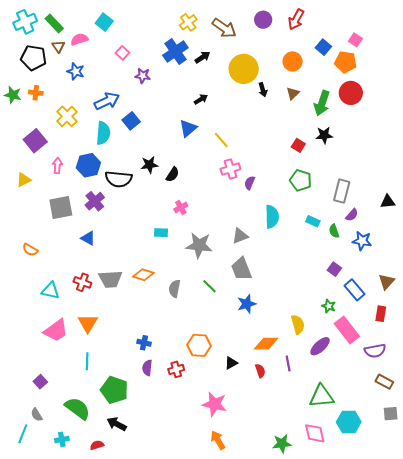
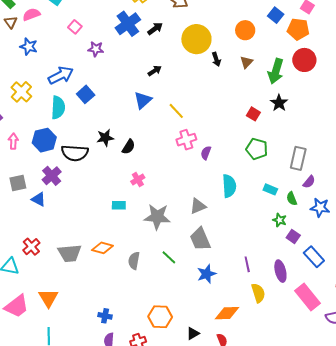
black star: (324, 135) -> (279, 103), turned -30
gray square: (61, 207) -> (18, 183), size x0.7
blue triangle: (88, 238) -> (39, 199), moved
red cross: (82, 282) -> (31, 247), moved, turned 30
green star: (329, 306) -> (279, 220), moved
purple ellipse: (320, 346) -> (280, 271), moved, turned -60
purple line: (288, 363) -> (247, 264), moved

